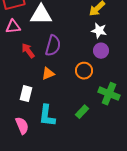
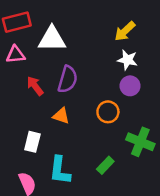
orange triangle: (48, 74) -> (61, 116), turned 40

